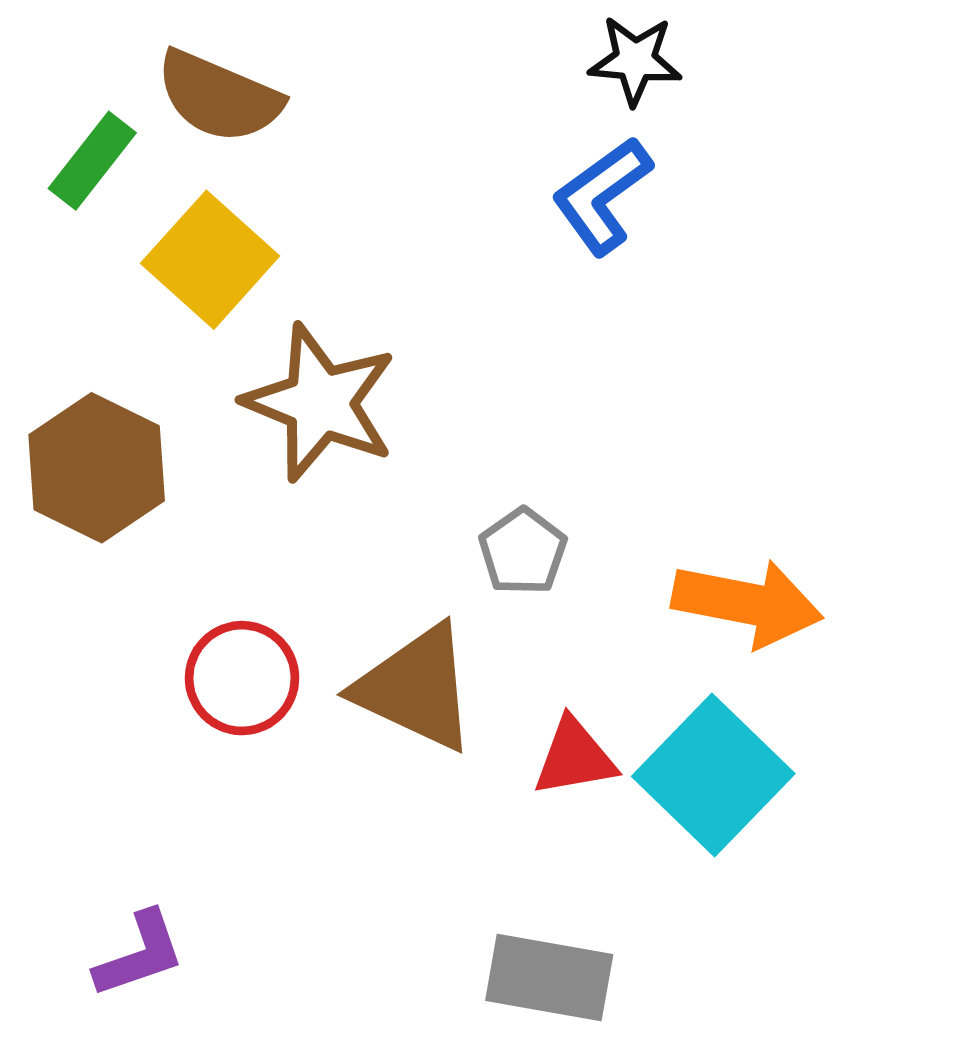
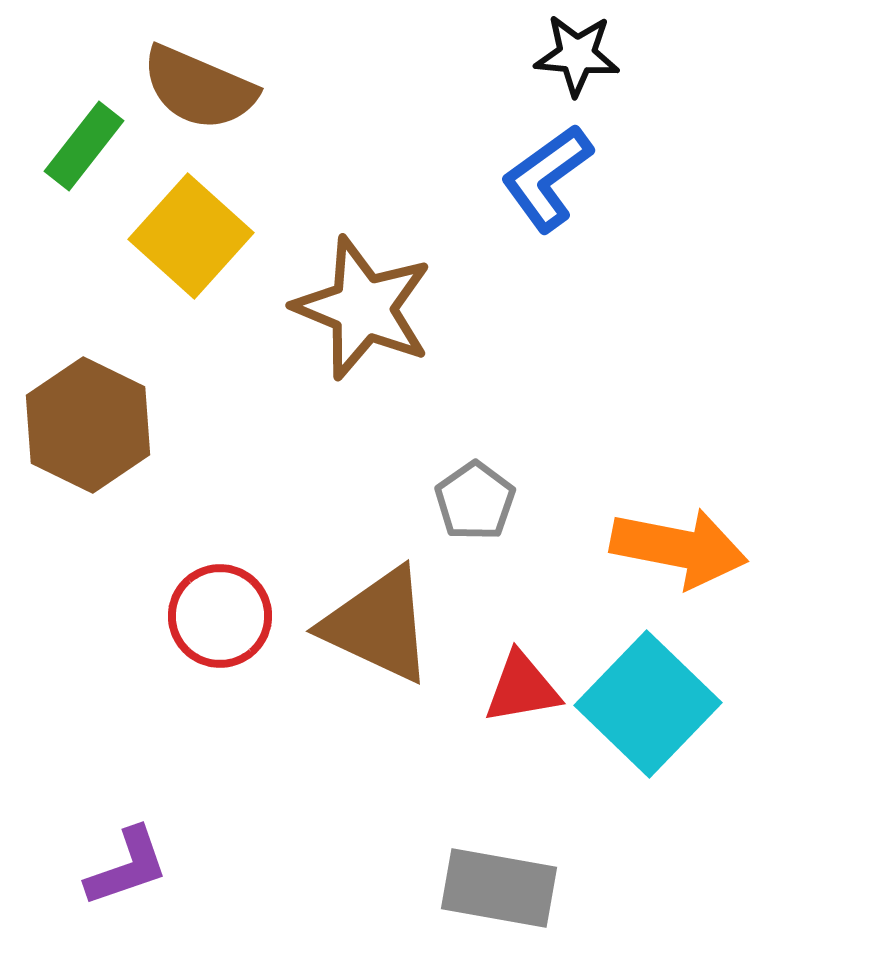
brown star: (320, 403) -> (363, 308), moved

